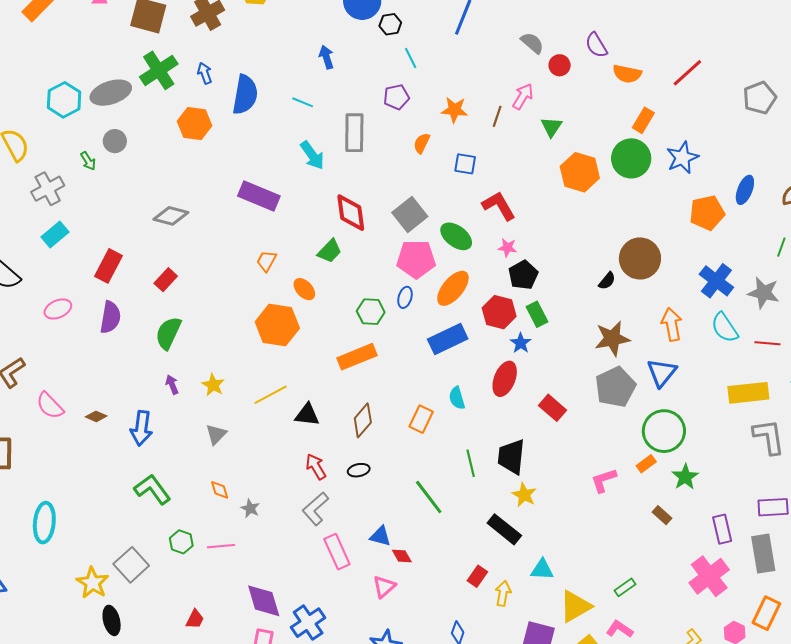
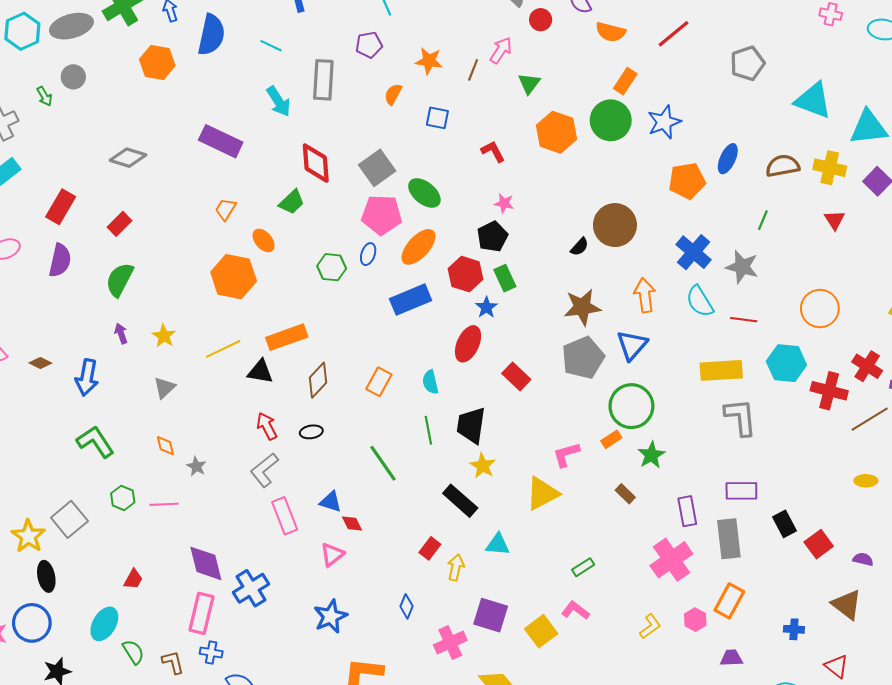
red L-shape: (499, 206) -> (493, 151), moved, size x0.7
pink star: (507, 248) -> (504, 203), moved
orange rectangle: (357, 357) -> (287, 337), moved
cyan semicircle: (457, 398) -> (430, 382), moved
yellow triangle: (575, 606) -> (542, 493), moved

